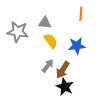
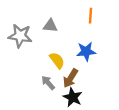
yellow semicircle: (51, 41) -> (57, 60), moved
gray arrow: (48, 66) -> (48, 83), moved, turned -80

